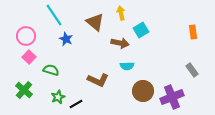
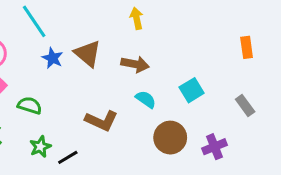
brown triangle: (95, 22) -> (88, 53), moved
cyan square: (141, 30) -> (192, 90), moved
cyan semicircle: (127, 66) -> (146, 99), turned -144
purple cross: (172, 97) -> (215, 147), size x0.7

